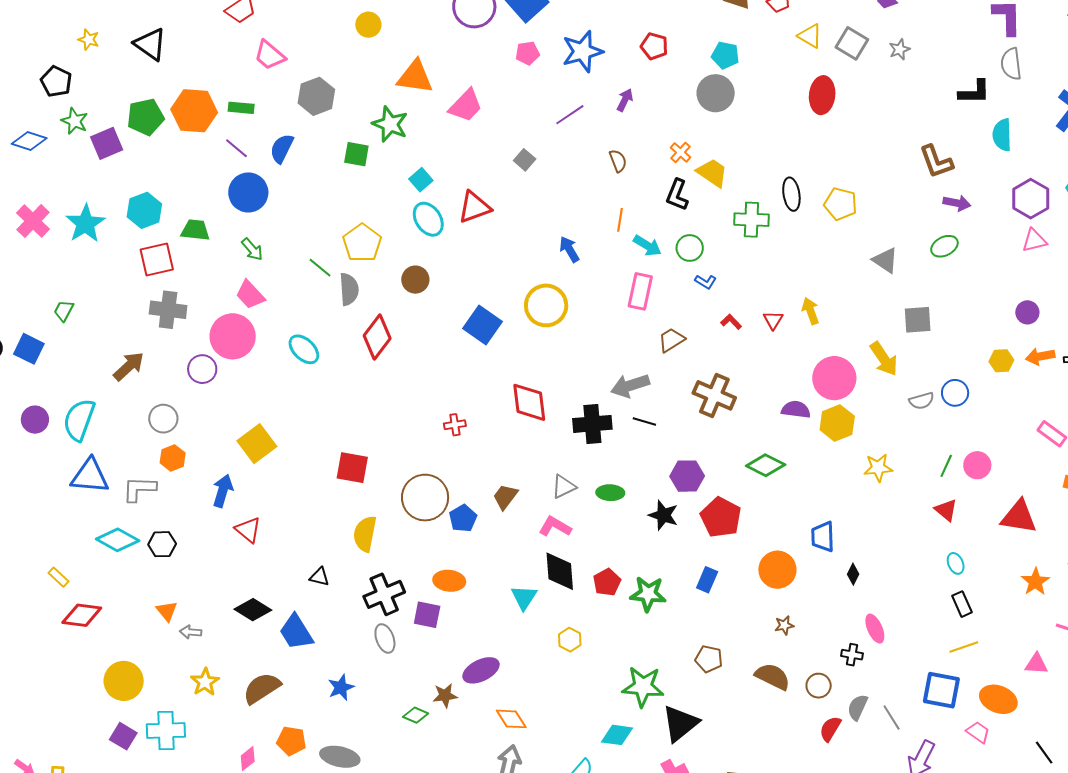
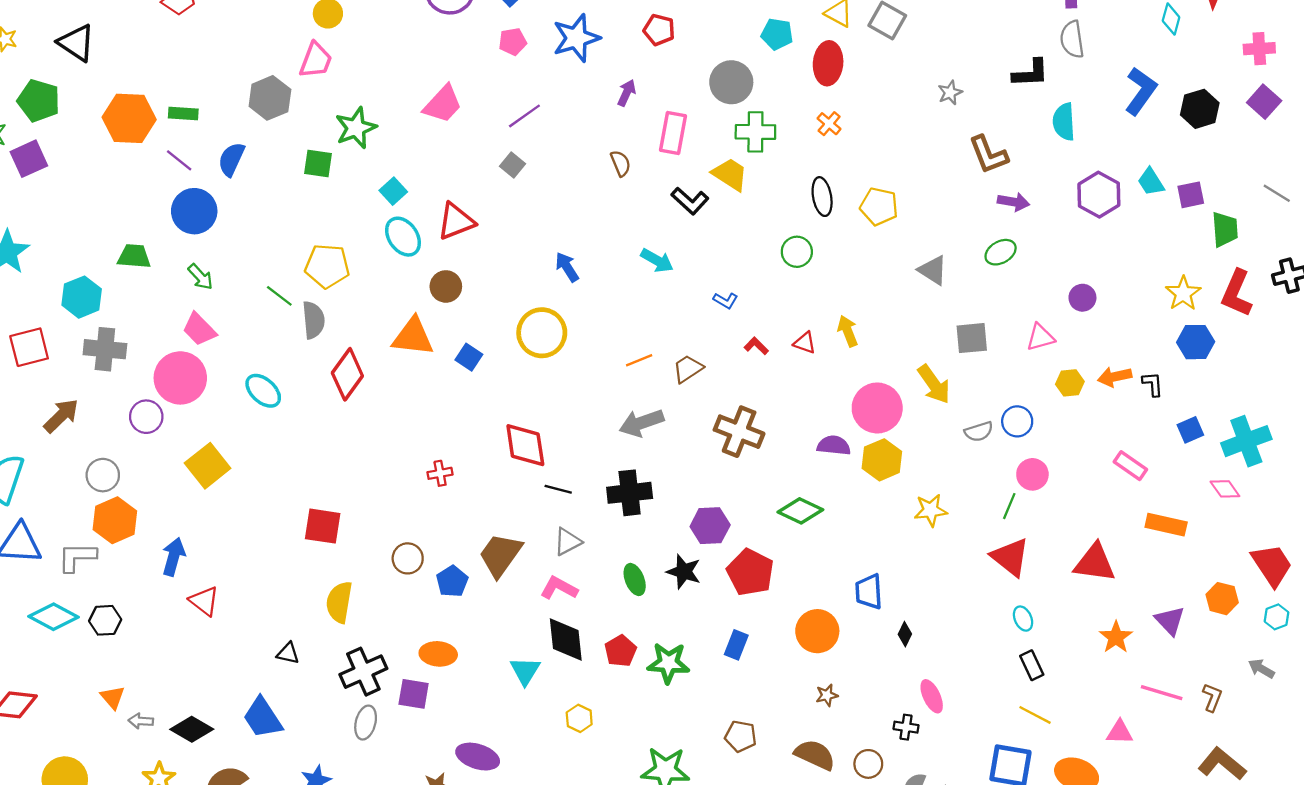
gray star: (899, 49) -> (950, 93), moved
pink trapezoid: (270, 55) -> (316, 60), moved, turned -108
cyan pentagon: (725, 55) -> (777, 34), moved
orange triangle: (415, 77) -> (413, 337), moved
red ellipse: (822, 95) -> (828, 63), moved
purple line: (570, 115) -> (524, 116), moved
green pentagon: (146, 117) -> (39, 101), moved, turned 30
green star: (390, 124) -> (356, 128), turned 30
orange cross: (680, 152) -> (829, 124), moved
black L-shape: (677, 195) -> (690, 201), turned -68
cyan hexagon: (144, 210) -> (82, 297), moved
orange line: (620, 220) -> (639, 360), moved, turned 60
green cross: (751, 220) -> (755, 132), moved
pink triangle: (1034, 241) -> (1040, 337), moved
yellow pentagon: (362, 243) -> (327, 266), turned -30
green circle: (690, 248) -> (797, 252), moved
red square: (157, 260) -> (29, 347), moved
brown circle: (415, 280) -> (446, 286), moved
pink rectangle: (640, 291) -> (673, 133), moved
purple circle: (1027, 312) -> (1082, 298), moved
red triangle: (773, 320) -> (805, 343), turned -40
blue square: (482, 325) -> (469, 357), size x0.6
black line: (644, 422) -> (558, 489), moved
black cross: (592, 424) -> (630, 493), moved
yellow square: (257, 444) -> (208, 466), moved
orange hexagon: (173, 458) -> (115, 520), size x1.5
pink circle: (977, 465) -> (1032, 474), moved
green ellipse: (610, 493) -> (635, 579), moved, turned 68
brown trapezoid: (505, 497) -> (500, 555), size x1.5
brown circle: (425, 498) -> (408, 558), size x0.6
red triangle: (946, 510) -> (1010, 557), size x1.5
black diamond: (253, 610) -> (192, 729), moved
gray ellipse: (385, 638) -> (366, 723), turned 36
yellow line: (964, 647) -> (1035, 715), turned 48
purple ellipse: (481, 670) -> (478, 757), turned 45

